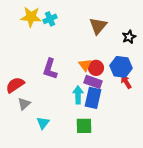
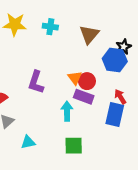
cyan cross: (50, 19) -> (50, 27), moved, turned 32
blue hexagon: (121, 67) -> (115, 60), moved
blue rectangle: (93, 98) -> (115, 114), moved
cyan triangle: (43, 123) -> (28, 142), turned 40

